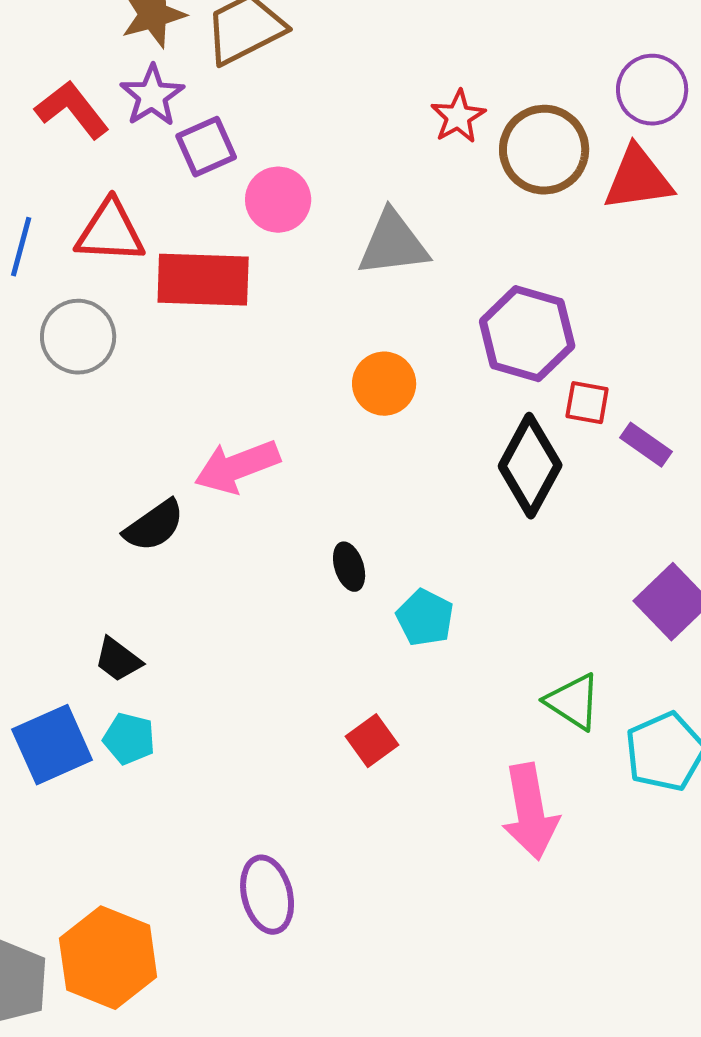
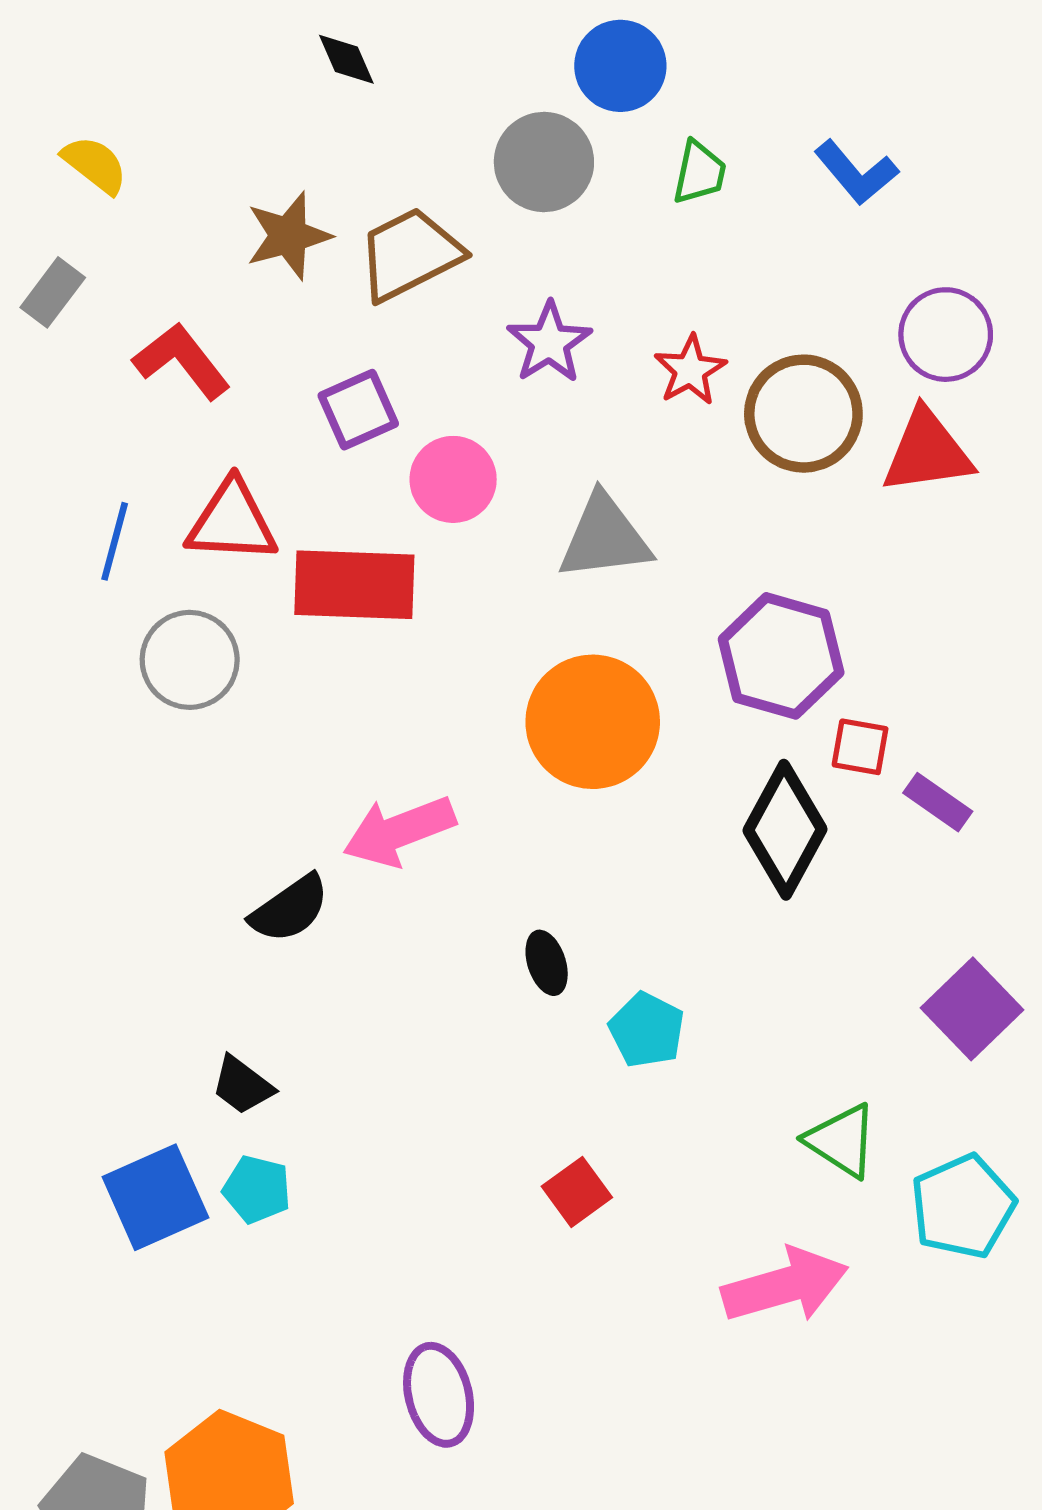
purple star: (152, 96) -> (549, 342), moved
orange circle: (384, 384) -> (593, 722), size x1.6
pink arrow: (530, 812) -> (785, 1285), turned -96

